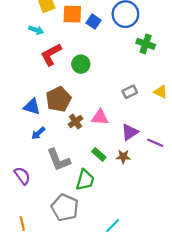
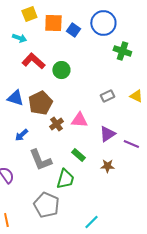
red L-shape: (51, 55) -> (33, 61), turned 70
blue triangle: (32, 107) -> (15, 98), moved
brown star: (123, 157) -> (107, 166), moved

